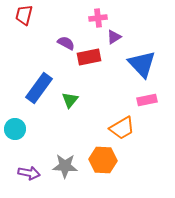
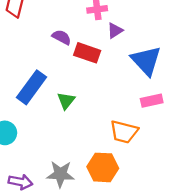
red rectangle: (89, 57) -> (87, 53), turned 30
orange trapezoid: (122, 128) -> (124, 132), turned 44

